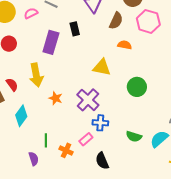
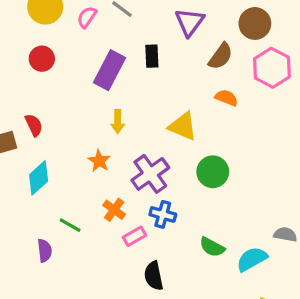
pink semicircle: (31, 13) -> (87, 17), turned -40
yellow arrow: (36, 75) -> (118, 122), moved, size x0.6
green circle: (137, 87) -> (213, 172), moved
green line: (46, 140) -> (70, 225), turned -72
orange cross: (66, 150) -> (114, 210), moved

